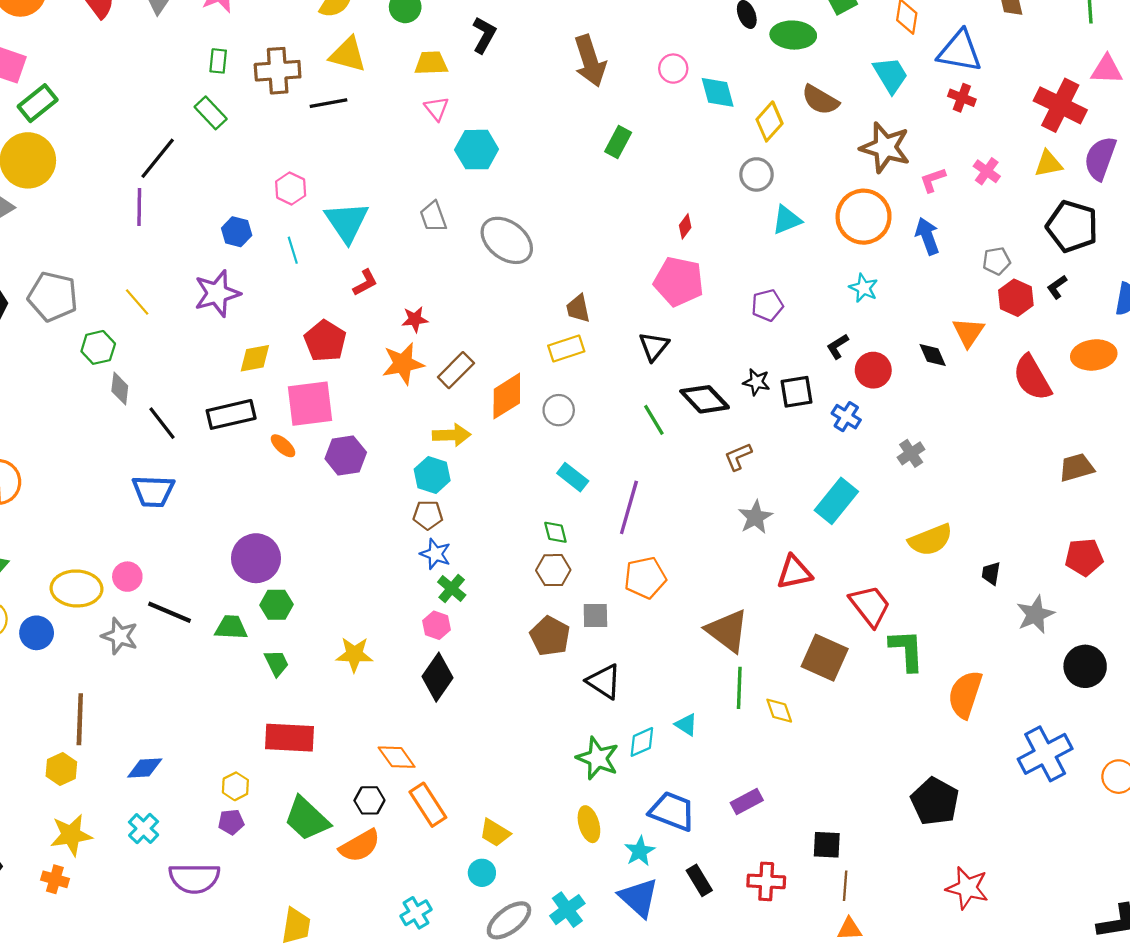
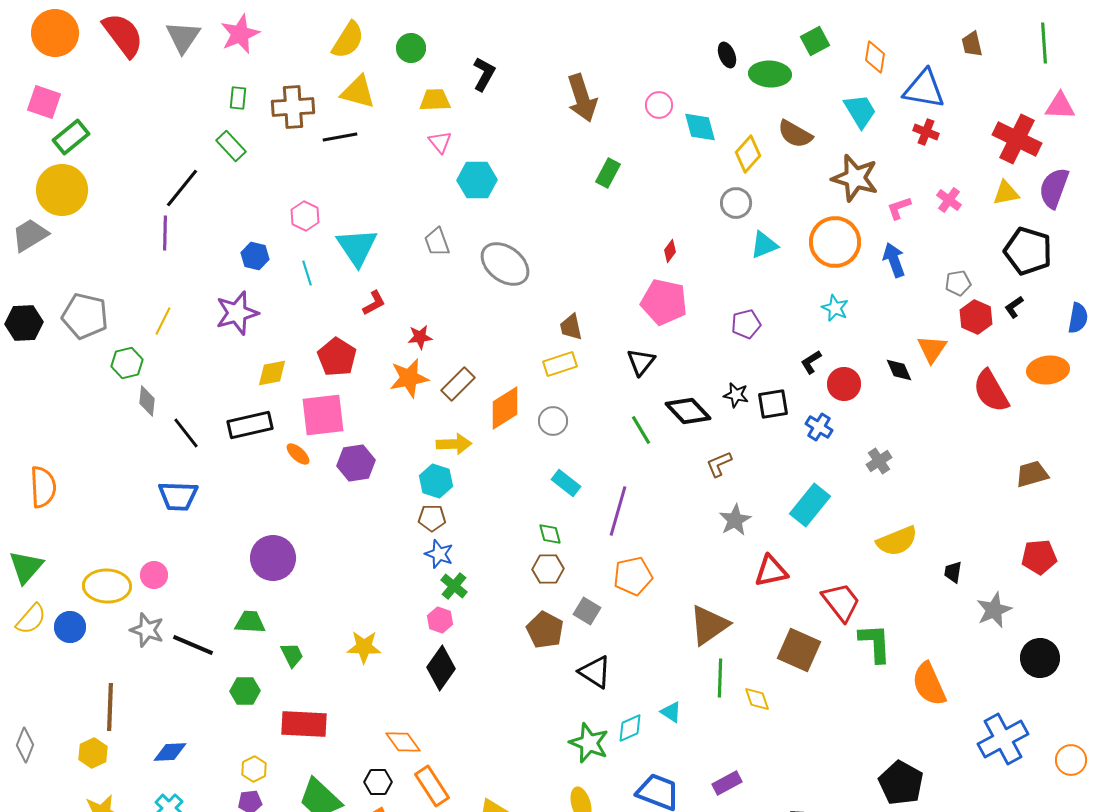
yellow line: (137, 302) -> (163, 321), turned 68
green hexagon: (277, 605) -> (245, 691), moved
black line: (170, 612) -> (193, 645), moved
gray square: (595, 616) -> (587, 611), turned 32
brown triangle: (727, 631) -> (709, 625), turned 48
orange semicircle: (965, 694) -> (929, 684), turned -42

